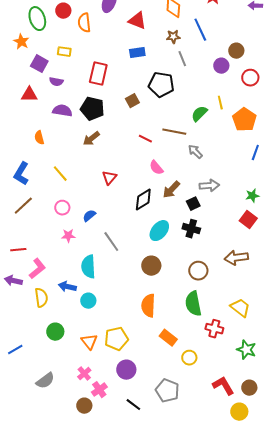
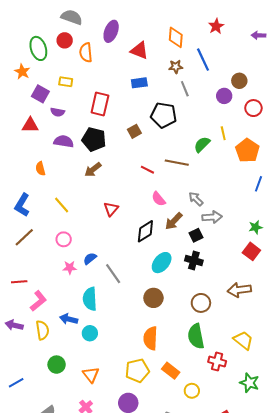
gray arrow: (195, 152) -> (196, 199), moved
blue semicircle: (89, 216) -> (90, 259), moved
purple arrow: (13, 281) -> (14, 325), moved
yellow pentagon: (116, 339) -> (137, 371), moved

